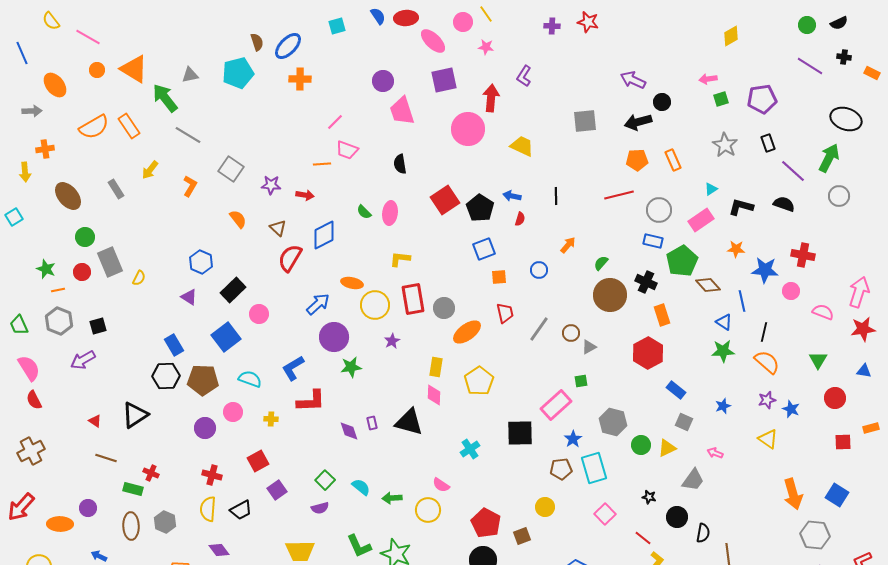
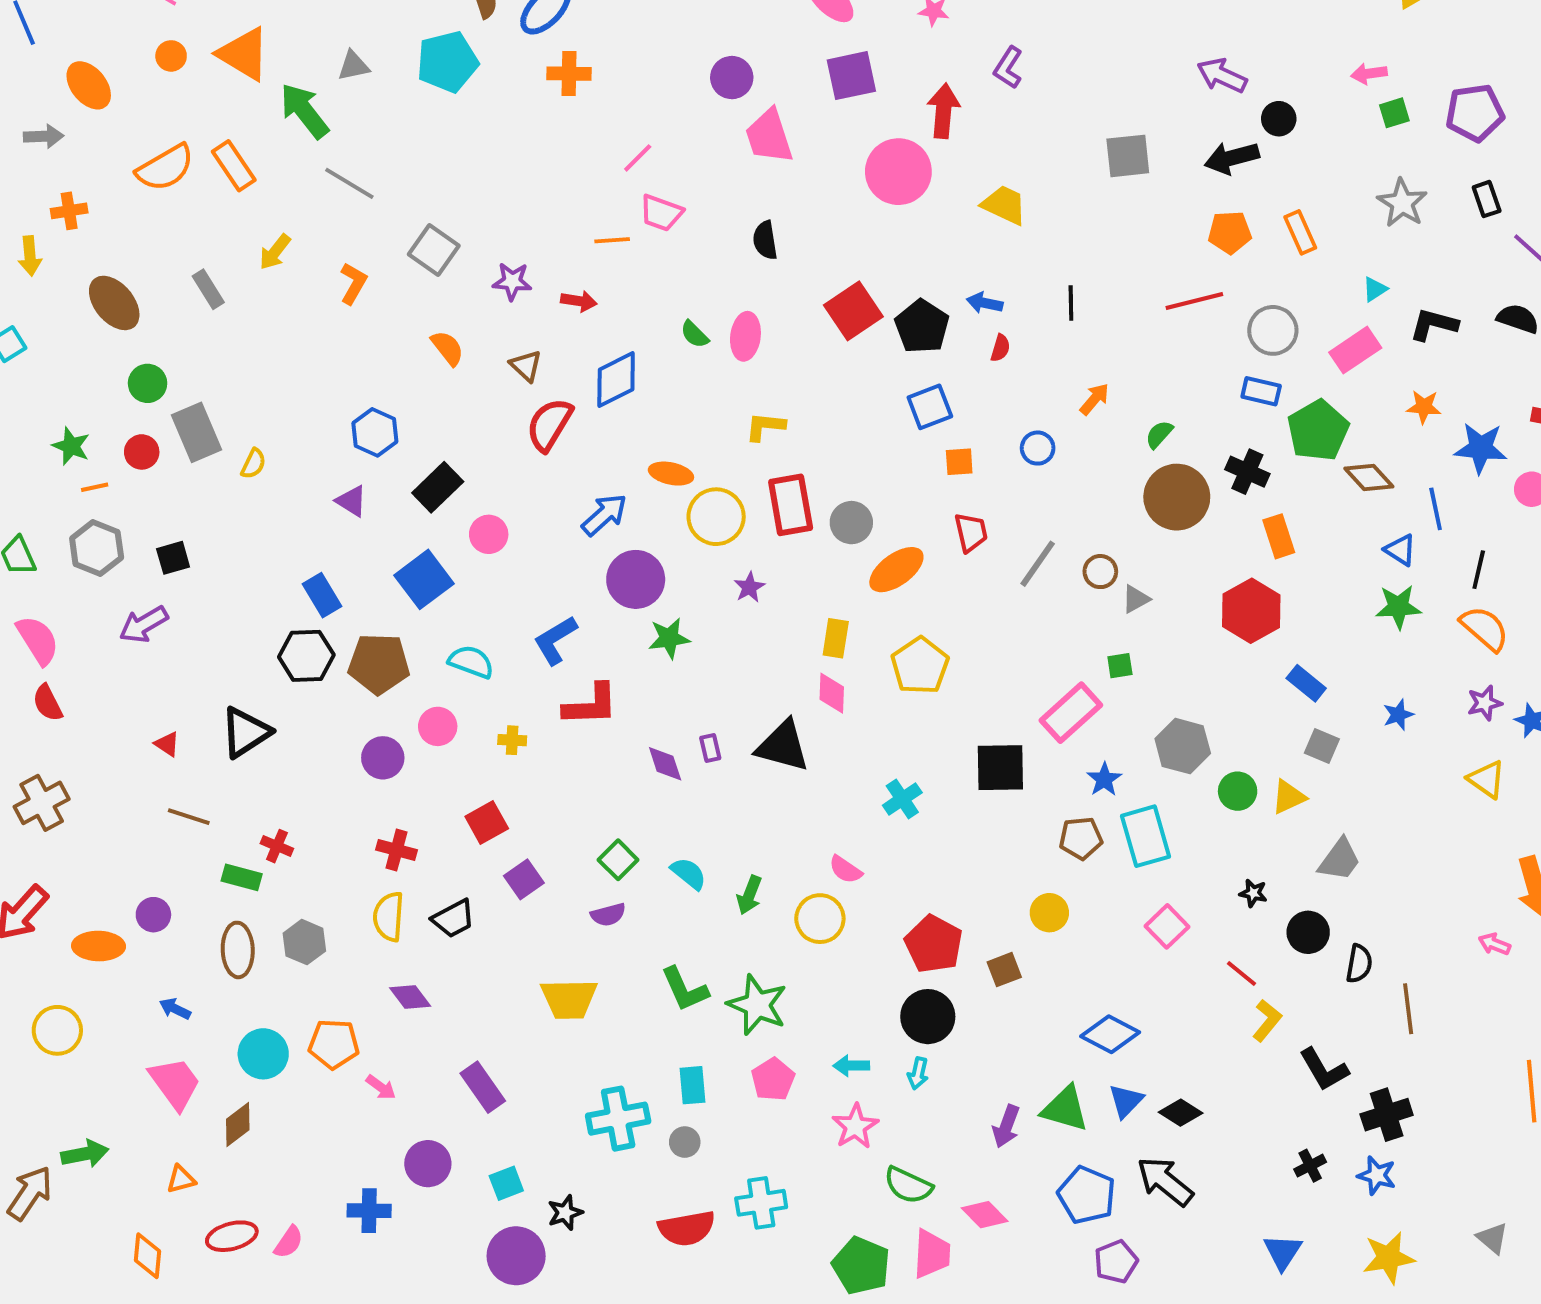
pink arrow: (715, 453) -> (1494, 944), moved
green arrow: (392, 498) -> (749, 895), turned -66

